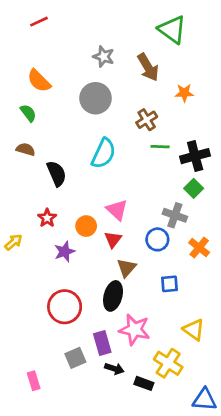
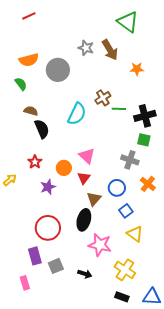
gray star: (104, 57) -> (86, 48), moved
orange semicircle: (39, 81) -> (29, 60), turned -60
gray circle: (96, 98) -> (58, 70), moved
brown cross: (147, 120) -> (103, 98), moved
brown semicircle: (26, 149) -> (31, 111), moved
green square: (194, 188) -> (144, 140), turned -32
blue circle: (157, 239) -> (117, 188), moved
blue square: (170, 284) -> (126, 211), turned -32
yellow triangle: (194, 330) -> (135, 234), moved
purple rectangle: (102, 343) -> (35, 256), moved
black rectangle: (144, 383) -> (122, 297), moved

